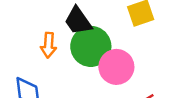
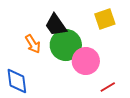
orange arrow: (49, 45) -> (33, 44), turned -36

